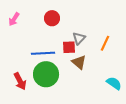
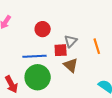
red circle: (52, 18) -> (43, 29), moved
orange line: (105, 43) -> (97, 46), turned -42

